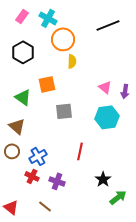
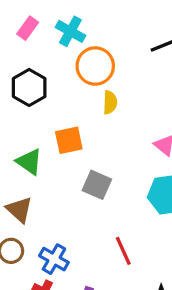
gray square: (64, 111) -> (97, 185), turned 30
red line: (80, 151) -> (123, 251), turned -36
blue cross: (38, 156) -> (54, 259), turned -30

